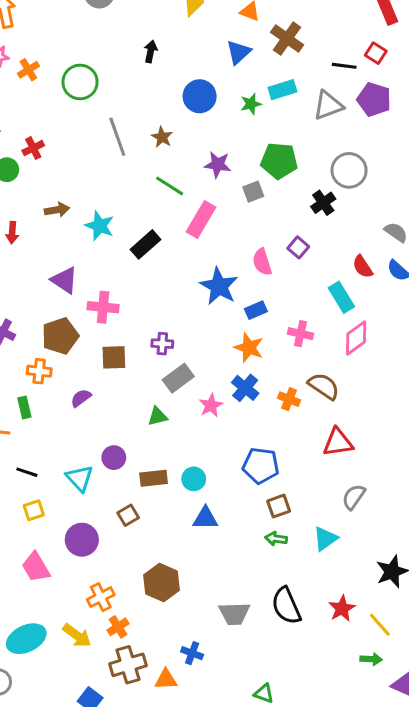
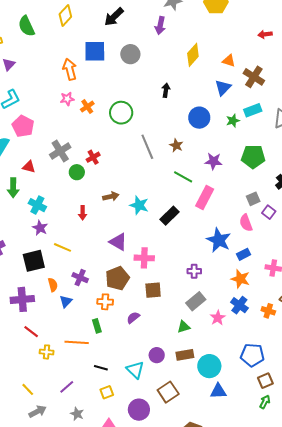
gray square: (253, 192) -> (253, 199), moved
purple cross: (162, 344) -> (194, 271), moved
brown rectangle: (154, 478) -> (185, 355), moved
cyan circle: (194, 479) -> (209, 366), size x1.5
brown square: (128, 515) -> (168, 392), size x1.5
green arrow: (276, 539) -> (265, 402), turned 112

